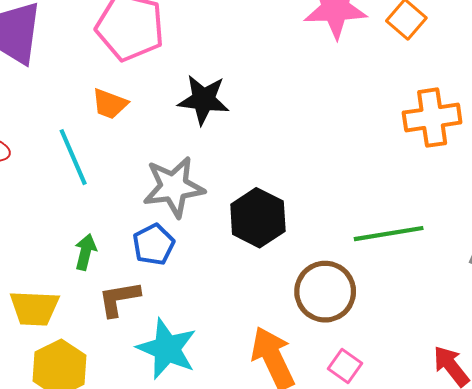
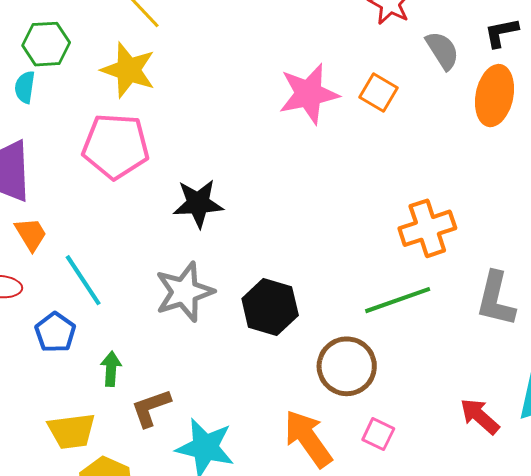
orange trapezoid: (110, 104) -> (31, 234), moved, turned -132
orange cross: (432, 118) -> (427, 228), moved
blue pentagon: (154, 244) -> (55, 332), moved

